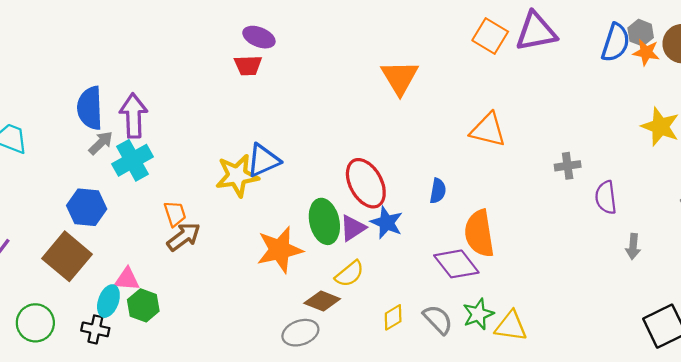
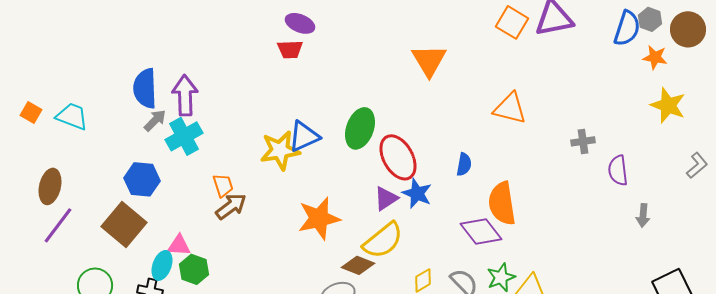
orange star: (646, 52) -> (655, 57), moved
green ellipse: (324, 221) -> (360, 128), moved, turned 33
yellow semicircle: (349, 274) -> (383, 240), size x1.5

